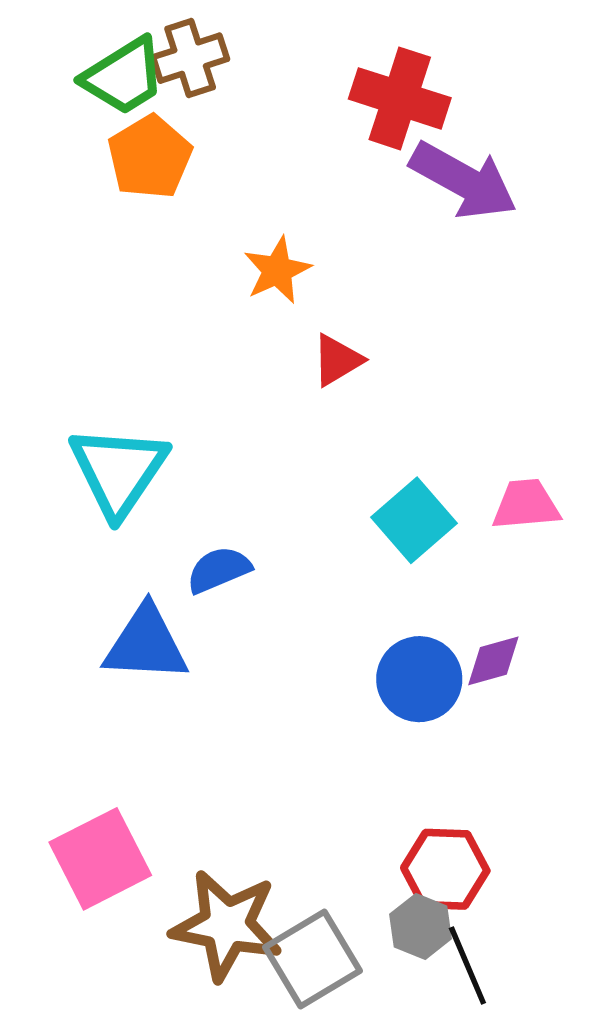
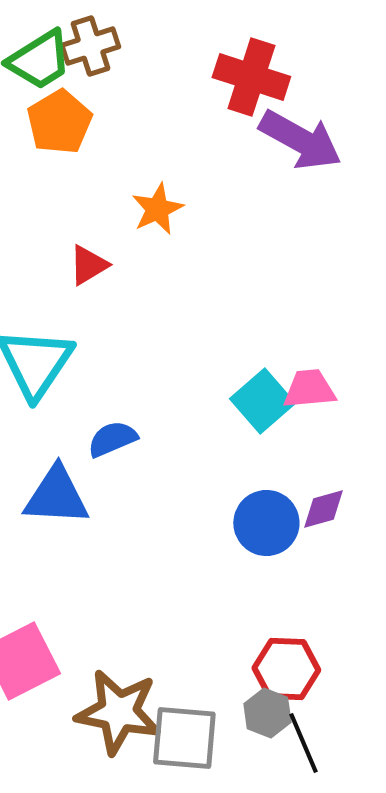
red triangle: (337, 360) -> (88, 265), moved
pink trapezoid: (526, 505) -> (309, 389), moved
gray square: (312, 959) -> (184, 738), turned 36

